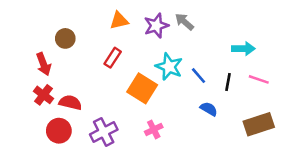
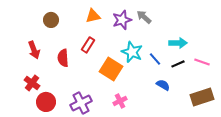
brown circle: (65, 38) -> (51, 20), moved
cyan arrow: (243, 49) -> (178, 43), moved
black line: (228, 82) -> (178, 64), turned 56
red cross: (43, 95) -> (32, 83), moved
red semicircle: (70, 103) -> (63, 58), moved, turned -108

